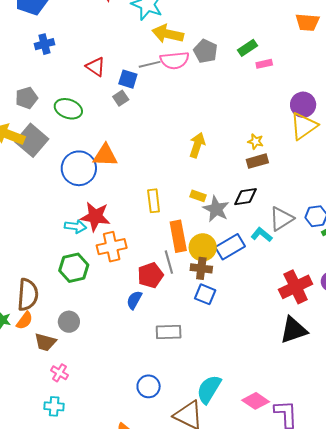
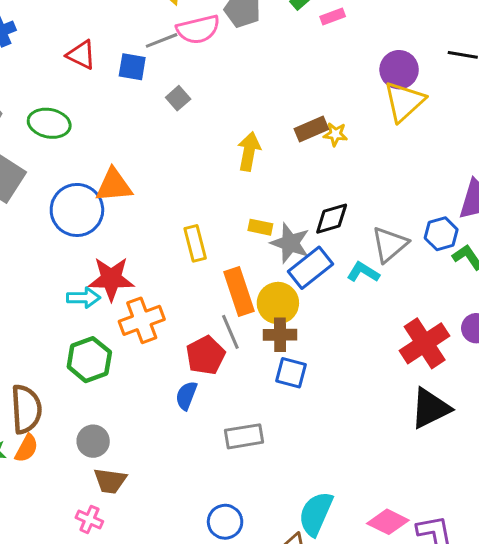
gray square: (121, 98) -> (178, 98), moved
brown rectangle: (257, 161) -> (311, 129), moved
blue rectangle: (230, 247) -> (311, 268), moved
brown trapezoid: (45, 342) -> (110, 481), moved

